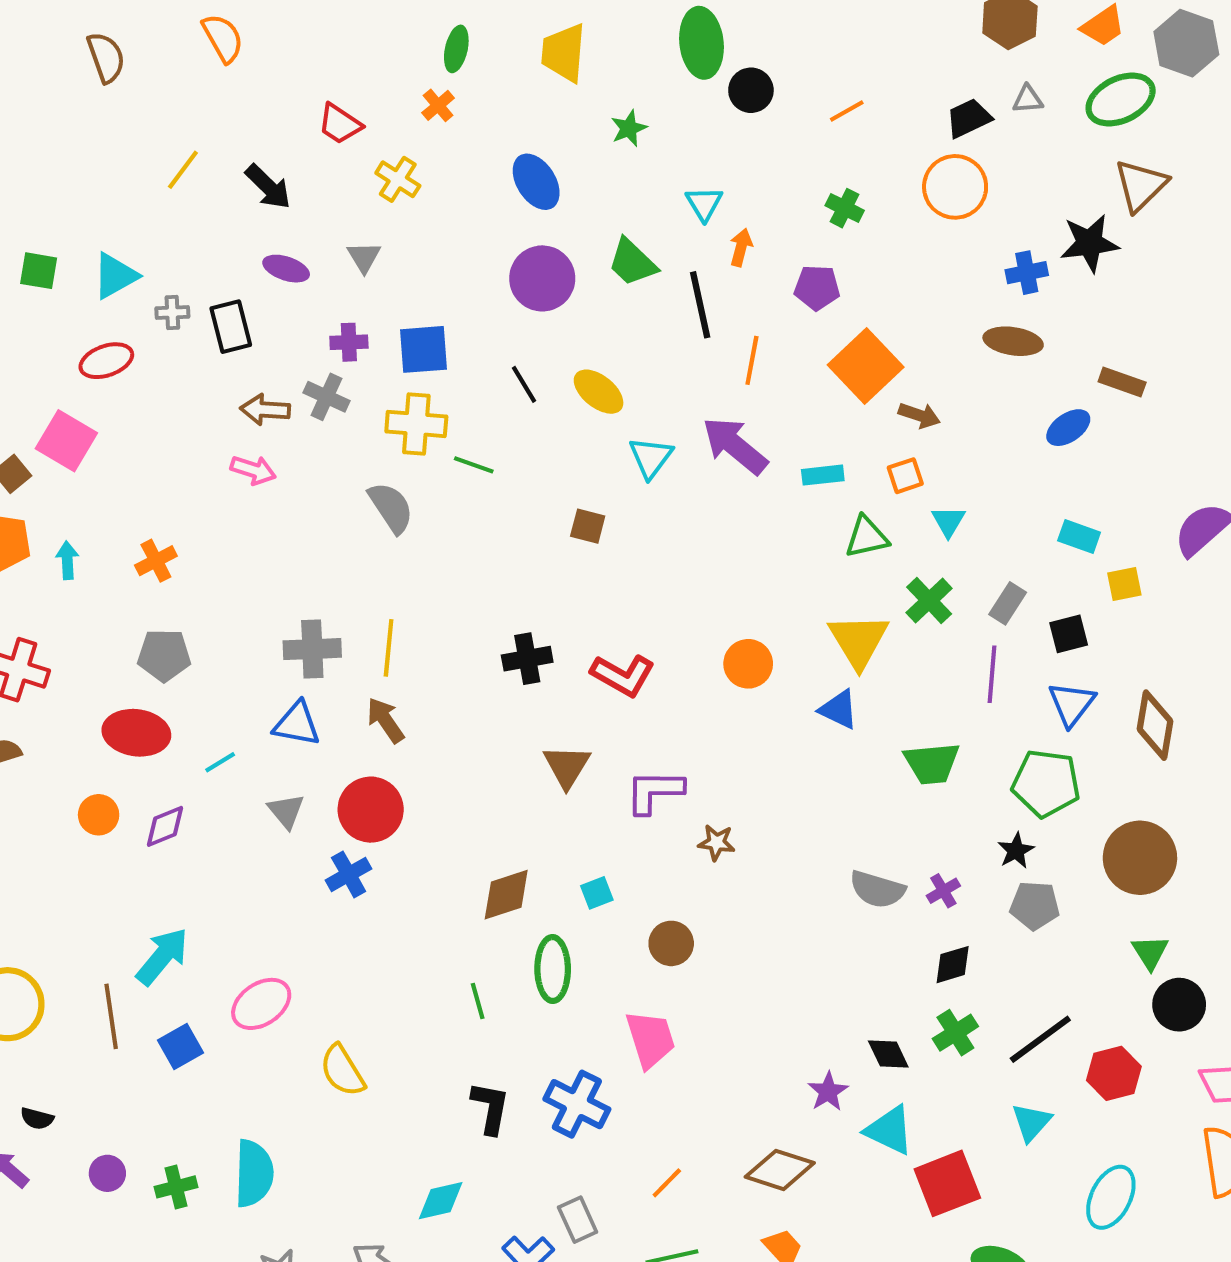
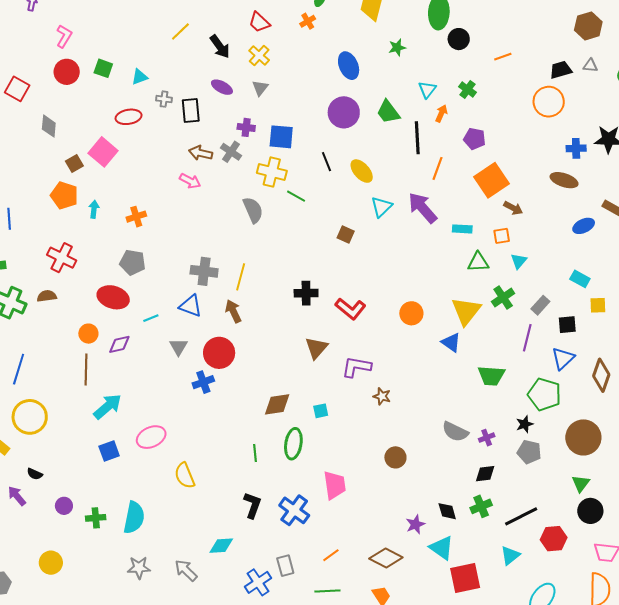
yellow cross: (398, 179) -> (259, 55), moved
green cross: (845, 208) -> (468, 90), moved
cyan triangle: (115, 276) -> (140, 77), size x0.7
brown circle: (671, 943) -> (395, 457), moved
brown line: (111, 1016) -> (86, 369), moved

